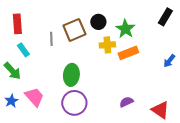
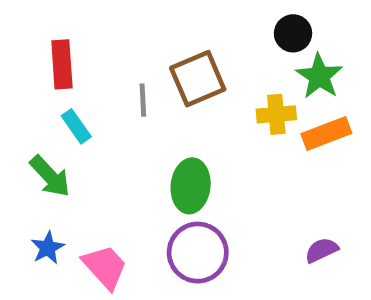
black circle: (98, 22) -> (293, 33), moved
pink trapezoid: (34, 97) -> (105, 267), moved

